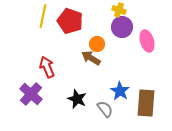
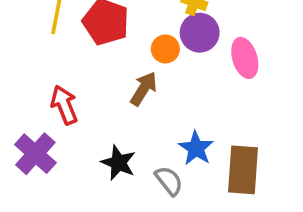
orange circle: (97, 44) -> (165, 49), moved
brown arrow: (91, 58) -> (144, 89), turned 90

